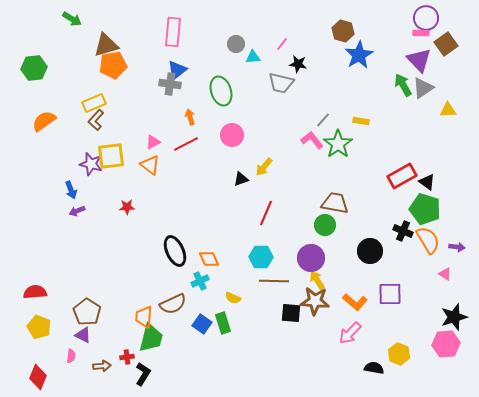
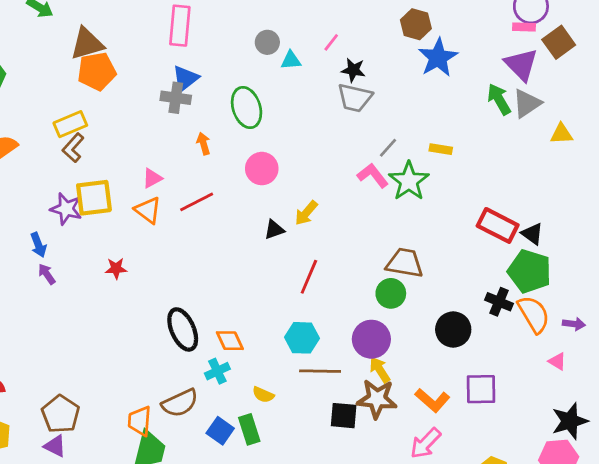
gray trapezoid: (281, 83) -> (355, 98), moved
red line: (186, 144) -> (197, 202), moved
red rectangle: (402, 176) -> (498, 225), turned 56
purple arrow: (77, 211) -> (47, 274), turned 77

